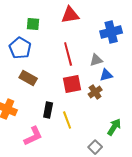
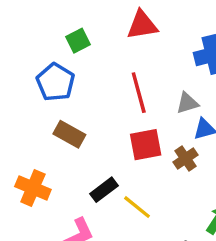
green square: (33, 24) -> (78, 41), turned -32
black rectangle: (48, 110) -> (104, 190), turned 42
yellow line: (67, 120) -> (137, 207), turned -30

